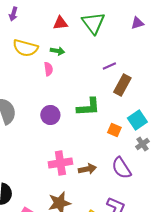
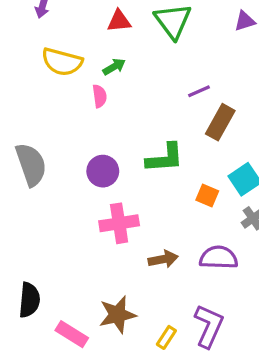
green arrow: (57, 51) -> (114, 67), turned -40
pink cross: (60, 163) -> (119, 223), moved
purple semicircle: (121, 168) -> (219, 258), turned 125

